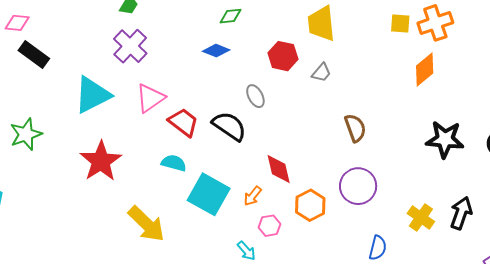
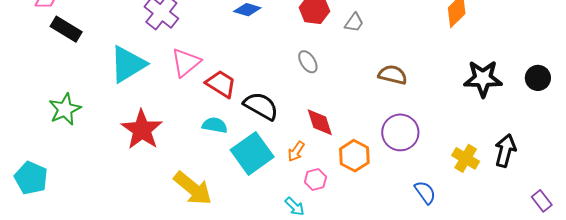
gray ellipse: (255, 96) -> (308, 62), moved
black semicircle: (229, 126) -> (261, 106), moved
brown semicircle: (355, 128) -> (393, 75), turned -52
cyan square: (209, 194) -> (252, 153), turned 30
blue semicircle: (378, 248) -> (425, 192), turned -45

